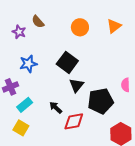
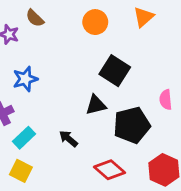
black square: (67, 62) -> (115, 71), moved
black triangle: (76, 85) -> (96, 105), turned 42
red diamond: (74, 121) -> (109, 170), moved, turned 55

